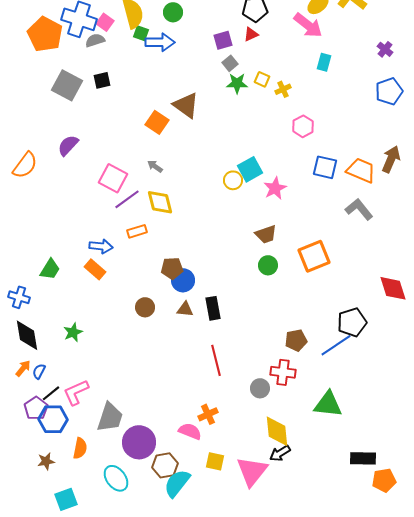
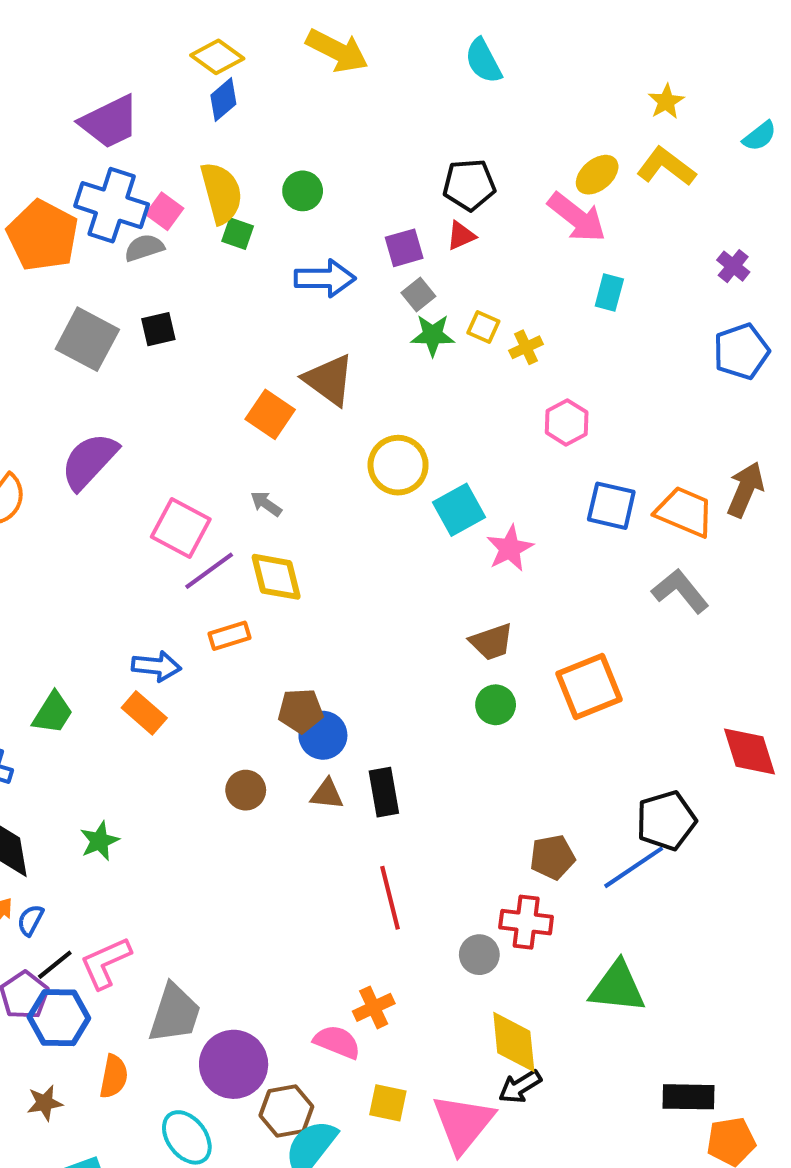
blue arrow: (160, 42) -> (325, 278), moved
purple semicircle: (68, 145) -> (89, 461), size x1.4
yellow circle: (233, 180) -> (398, 465), moved, size x1.5

